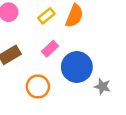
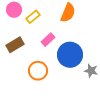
yellow rectangle: (46, 16) -> (33, 17), moved

